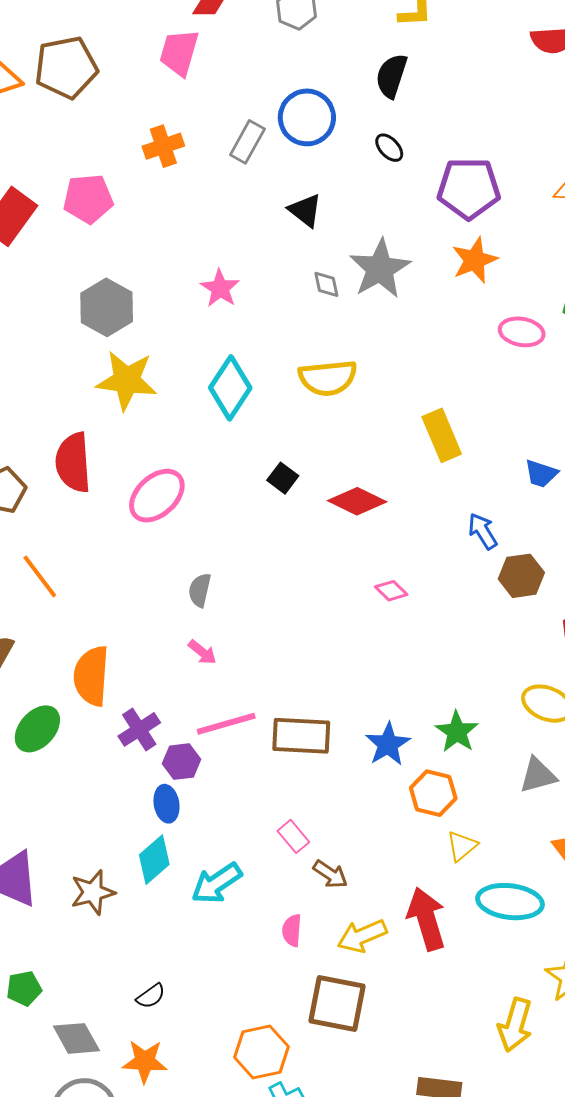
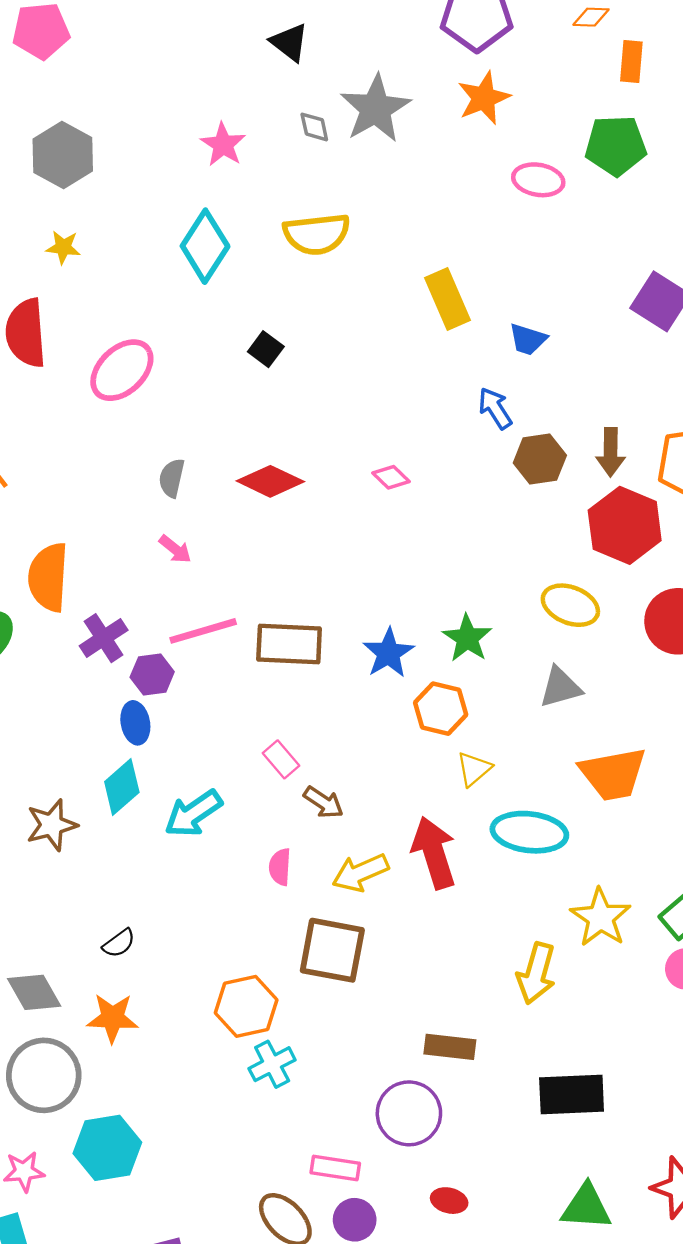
pink star: (220, 288) -> (223, 145), moved
yellow star: (127, 380) -> (63, 247), moved, size x0.5
blue trapezoid: (541, 474) -> (528, 339), moved
red diamond: (357, 501) -> (270, 481), moved

